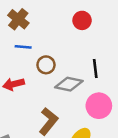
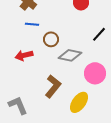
black line: (95, 68) -> (99, 34), moved, turned 49

